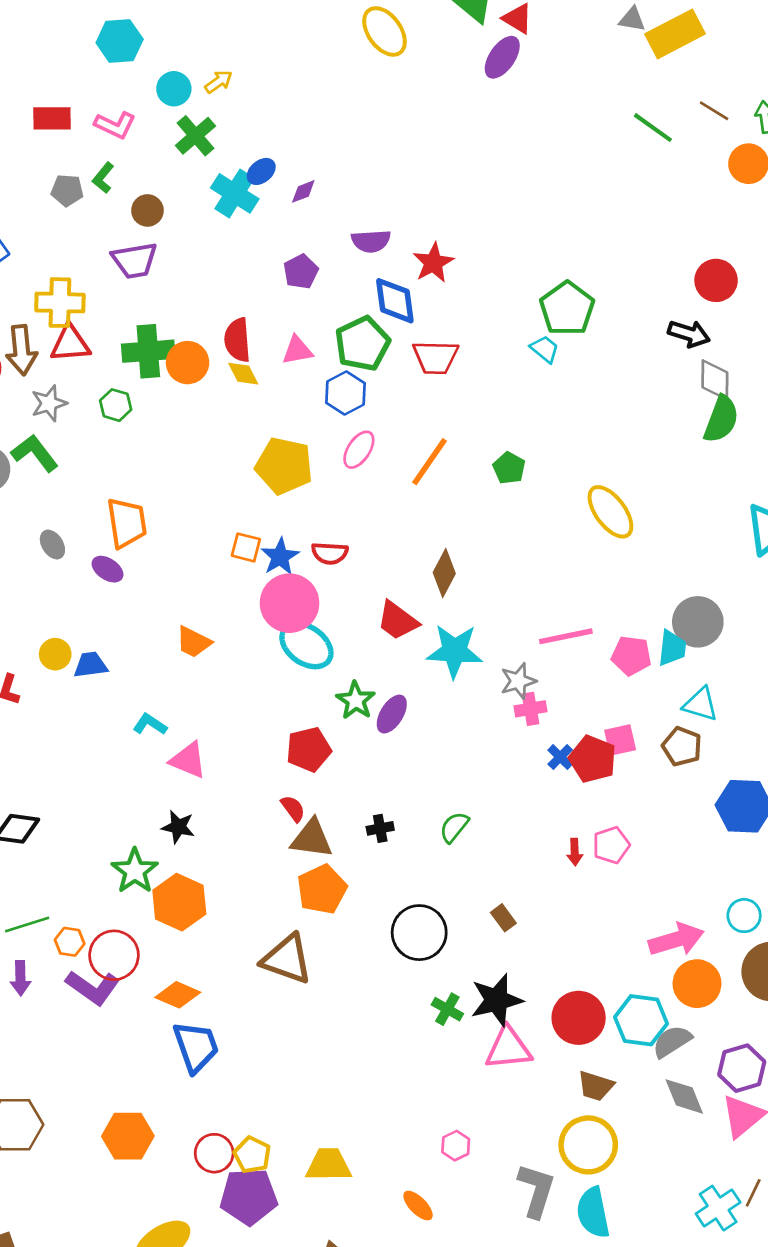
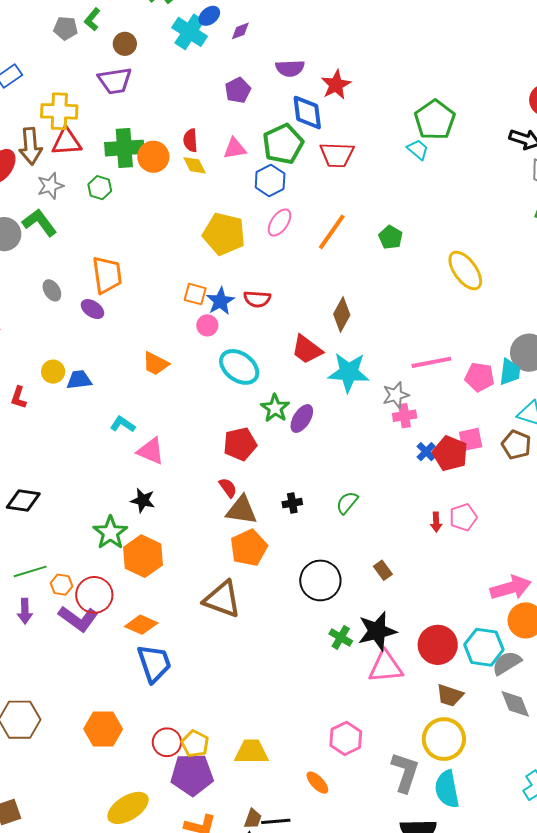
red semicircle: (237, 340) -> (190, 140), size x0.7
pink circle: (290, 603) -> (207, 325), moved, size x0.5
pink hexagon: (456, 1146) -> (346, 738), size x1.5

